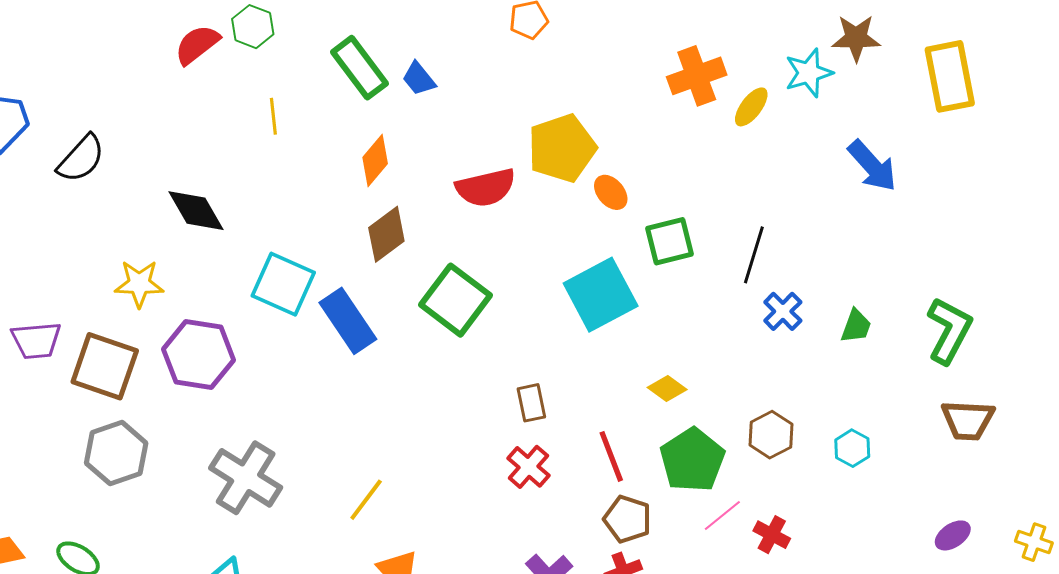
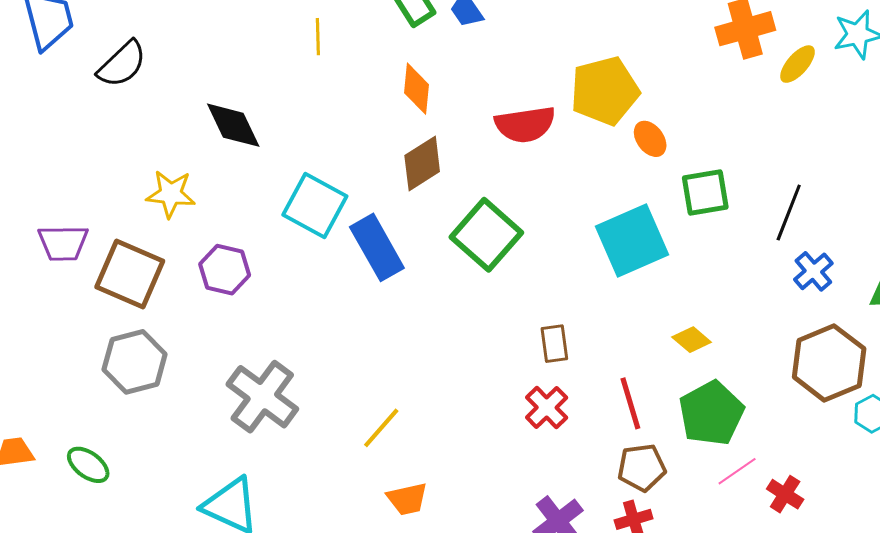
orange diamond: (375, 160) -> (417, 89), turned -39
purple hexagon: (198, 355) -> (225, 270), size x0.7
brown hexagon: (771, 435) -> (829, 363), moved, size x1.6
brown pentagon: (627, 519) -> (642, 468), turned -30

